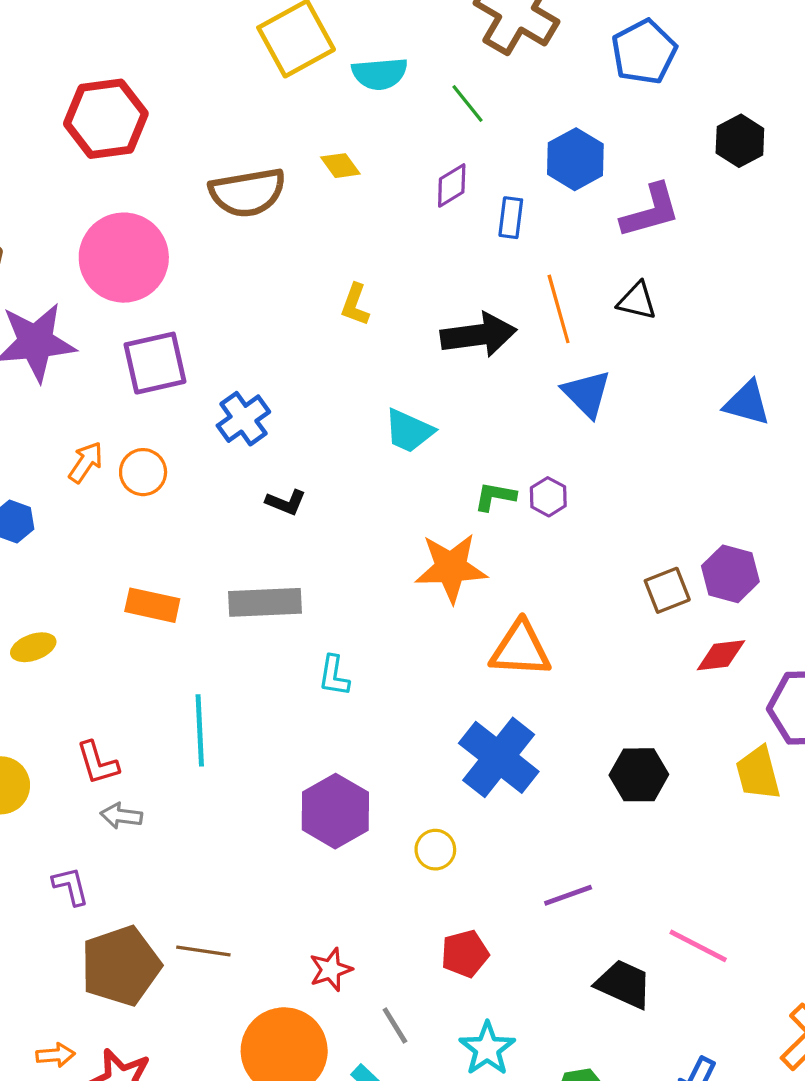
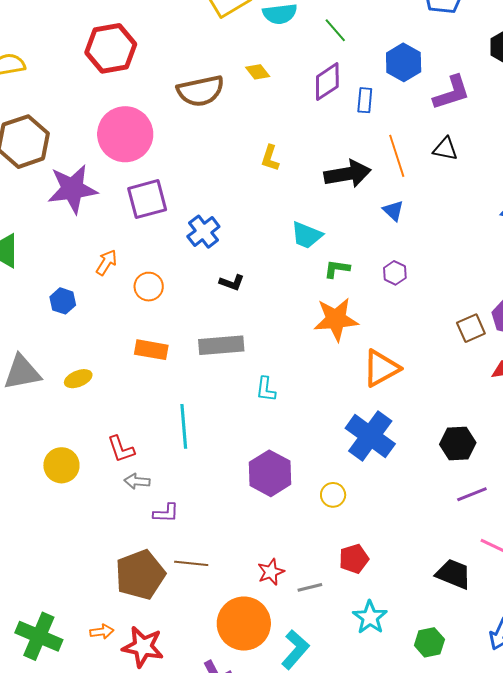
purple diamond: (452, 185) -> (327, 82), size x1.4
blue triangle: (587, 394) -> (393, 211), moved, size x0.7
orange circle: (143, 472) -> (149, 287), moved
green L-shape: (495, 496) -> (337, 269), moved
orange triangle: (520, 649) -> (381, 368), turned -30
purple L-shape: (71, 886) -> (166, 513), moved, turned 108
purple line: (568, 895) -> (472, 494), moved
gray line: (395, 1026) -> (310, 587), moved, turned -70

